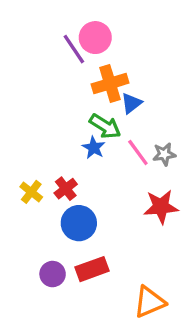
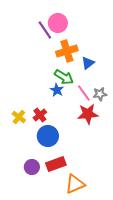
blue triangle: (131, 103) -> (88, 63), moved
red star: (161, 207) -> (88, 114), moved
orange triangle: (149, 302) -> (75, 184), moved

